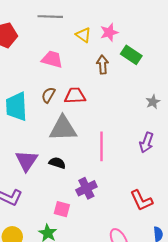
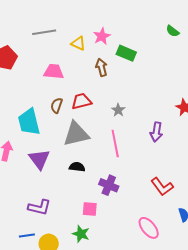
gray star: (153, 102) -> (118, 110), moved
purple triangle: (27, 161) -> (39, 159), moved
purple cross: (86, 188) -> (109, 185), turned -30

